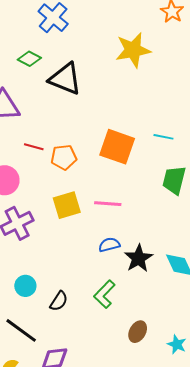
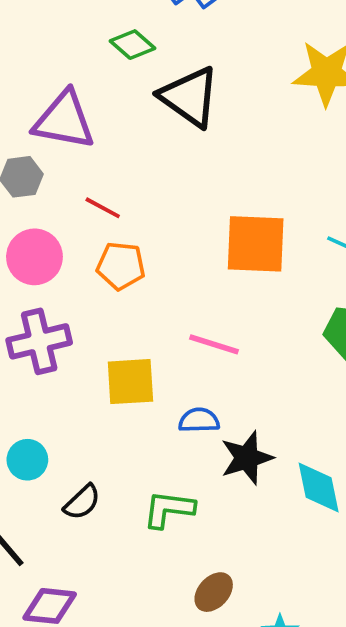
orange square: (117, 147) -> (256, 244), turned -30
orange pentagon: (64, 157) -> (121, 266), moved
yellow square: (67, 205) -> (130, 382), moved
green L-shape: (104, 294) -> (169, 509), turned 40

